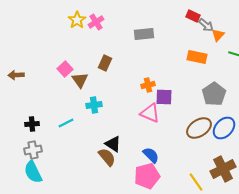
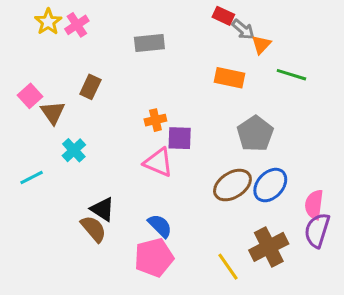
cyan cross: (94, 105) -> (74, 150), turned -35

